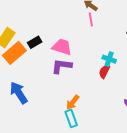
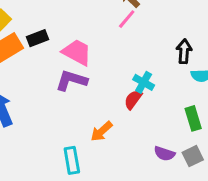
pink line: (91, 19) -> (127, 19), turned 40
orange arrow: (73, 102) -> (102, 131), moved

